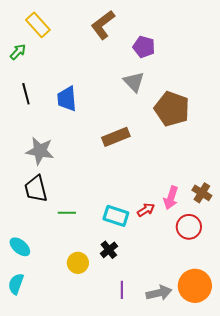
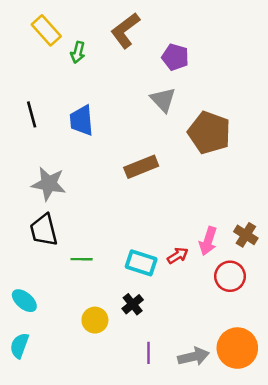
green arrow: (18, 52) -> (78, 52), moved, turned 150

